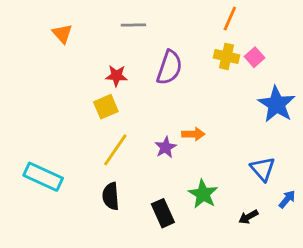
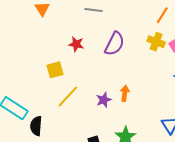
yellow square: (106, 107) -> (55, 70), moved
orange arrow: (193, 134) -> (125, 93), turned -91
black semicircle: (111, 196) -> (36, 126), moved

